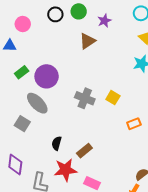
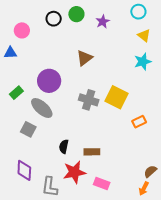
brown triangle: (87, 41) -> (85, 58), moved
green rectangle: (22, 72) -> (16, 93), moved
yellow square: (113, 98) -> (117, 97), size x1.6
brown rectangle: (84, 151) -> (92, 152), turned 42

